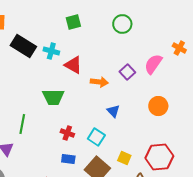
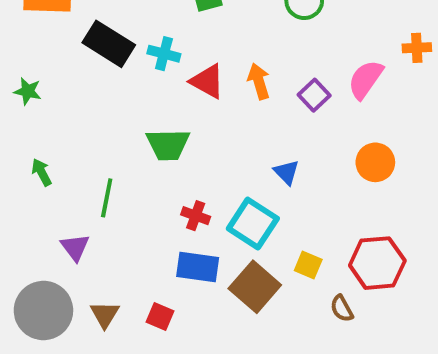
orange cross: (179, 48) -> (417, 48), turned -32
orange arrow: (99, 82) -> (259, 81), moved, turned -114
cyan square: (96, 137) -> (253, 224), size x1.4
blue rectangle: (68, 159) -> (198, 267), size x1.5

